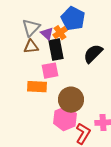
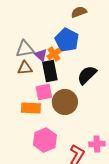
gray triangle: (31, 28) -> (25, 49), turned 36
brown circle: (71, 100) -> (65, 102), moved
pink hexagon: (65, 119) -> (45, 140), moved

